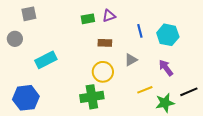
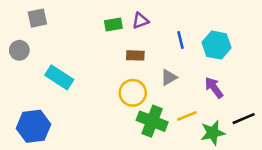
cyan rectangle: (46, 60) -> (59, 77), turned 60
green cross: (92, 97) -> (152, 121), moved, turned 30

